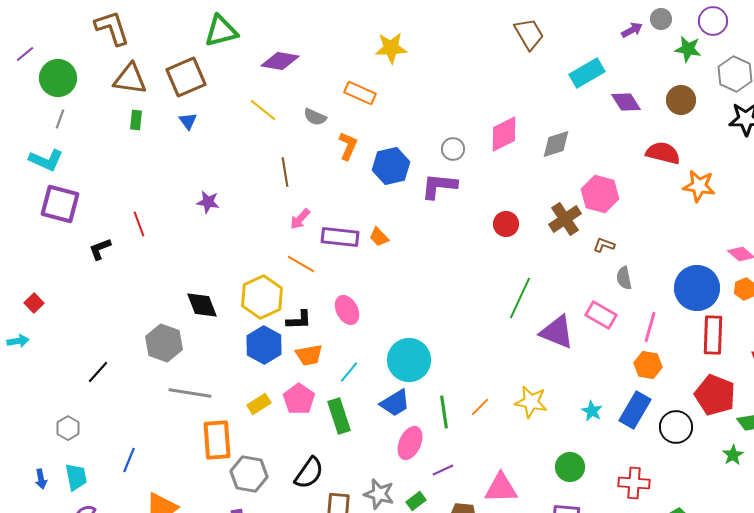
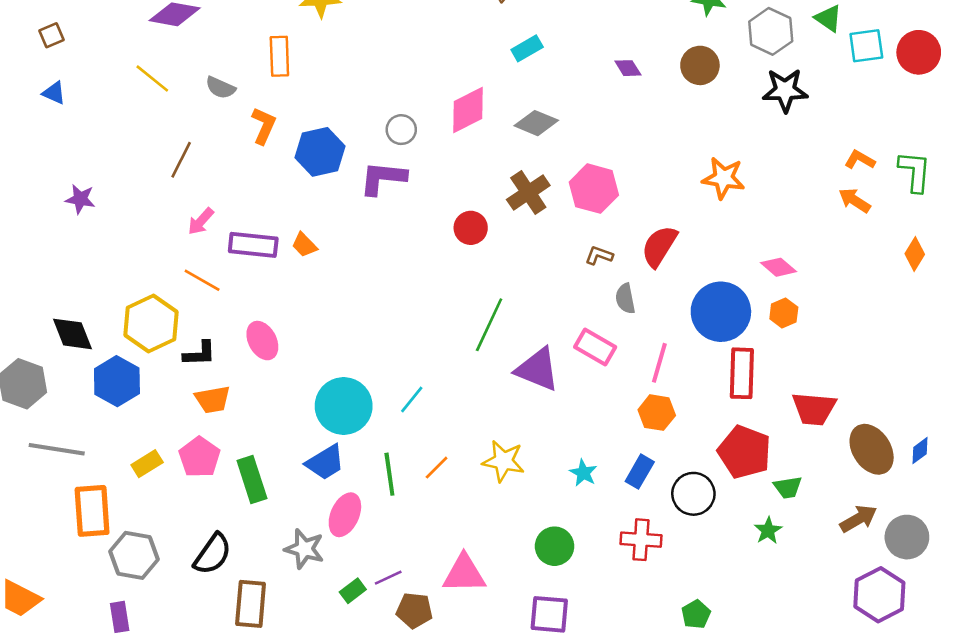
cyan rectangle: (587, 73) -> (527, 48), moved, size x0.7
brown square: (186, 77) -> (51, 35), size x0.5
orange rectangle: (360, 93) -> (279, 56), turned 64
purple diamond: (626, 102) -> (628, 68), size x0.7
blue triangle: (188, 121) -> (54, 93), turned -30
gray diamond: (556, 144) -> (536, 123), turned 40
red semicircle: (663, 153) -> (659, 246), moved, turned -72
brown line: (285, 172) -> (181, 160), turned 36
brown cross: (565, 219) -> (528, 192), moved
blue hexagon: (264, 345) -> (117, 381), moved
cyan line: (349, 372) -> (412, 399), moved
blue rectangle: (635, 410) -> (640, 472), size x0.7
purple line: (443, 470) -> (388, 578), moved
red cross: (634, 483) -> (641, 540), moved
gray star: (379, 494) -> (304, 549), moved

